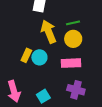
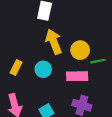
green line: (73, 23) -> (98, 61), moved
yellow rectangle: (26, 55) -> (16, 67), moved

